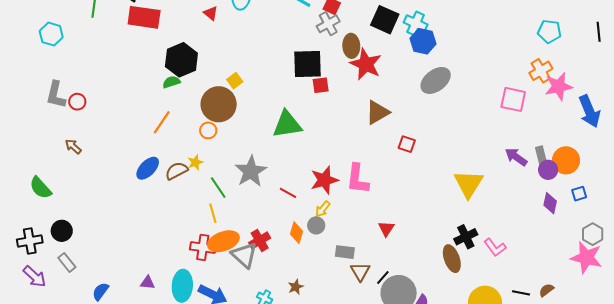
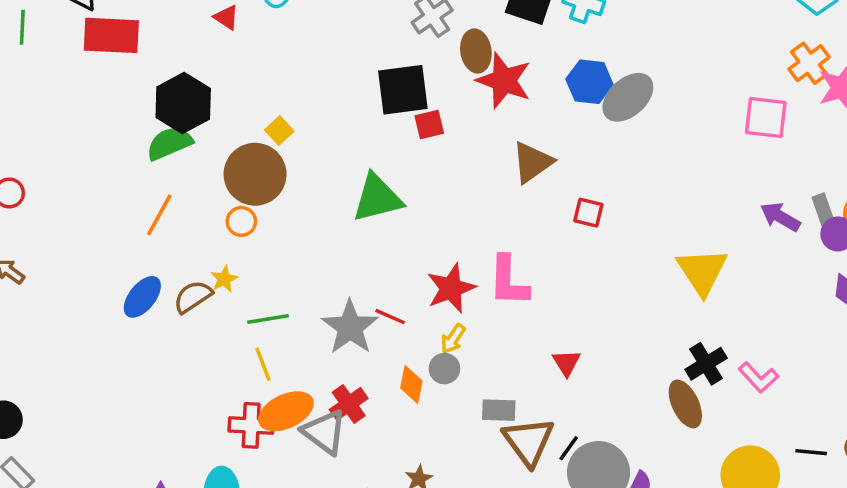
blue hexagon: (423, 41) -> (589, 82), moved
green semicircle: (171, 82) -> (169, 143), size x1.5
gray star: (251, 171) -> (350, 327), moved
green line: (218, 188) -> (268, 319), turned -60
brown triangle: (360, 272) -> (529, 441), size x1.5

